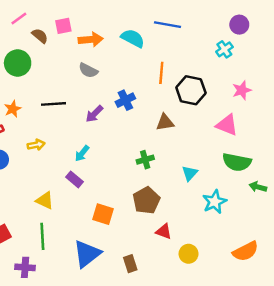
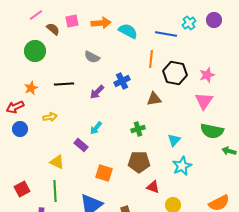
blue line: (167, 25) -> (166, 34), moved
orange arrow: (91, 39) -> (101, 23), moved
cyan cross: (224, 49) -> (189, 23), moved
pink star: (242, 90) -> (207, 75), moved
pink triangle: (227, 125) -> (204, 101), turned 42
cyan arrow: (82, 153) -> (96, 128), moved
brown pentagon: (146, 200) -> (139, 162), turned 30
cyan star: (215, 202) -> (182, 166), moved

